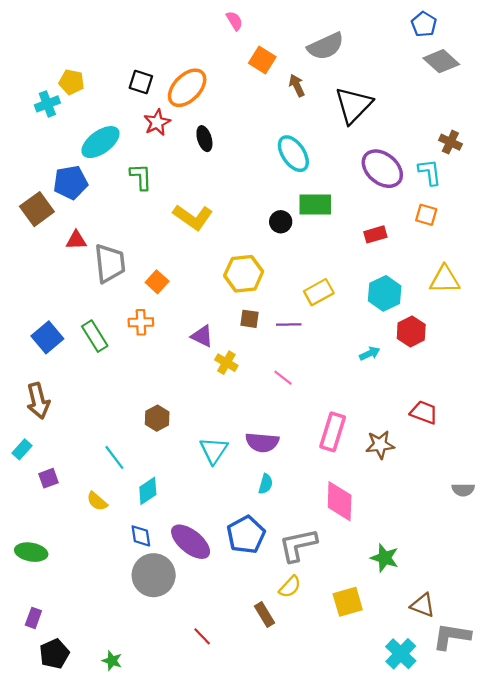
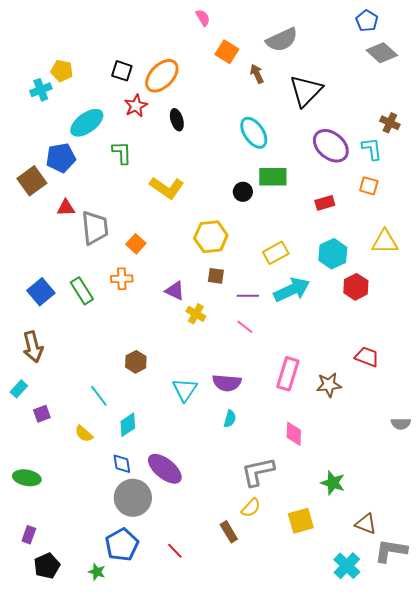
purple line: (289, 325) -> (248, 296), moved
cyan arrow: (370, 353) -> (292, 290), moved, size x2.0
pink diamond: (340, 501) -> (294, 434), size x0.7
blue pentagon: (246, 535) -> (122, 545), moved

